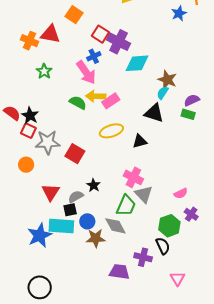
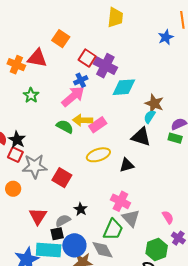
pink arrow: (86, 72) -> (73, 96), turned -95
pink semicircle: (181, 193) -> (168, 217), turned -96
blue circle: (87, 221) -> (74, 245), size x1.5

